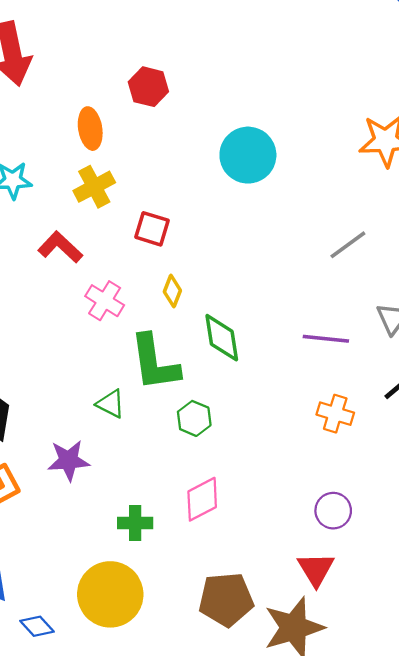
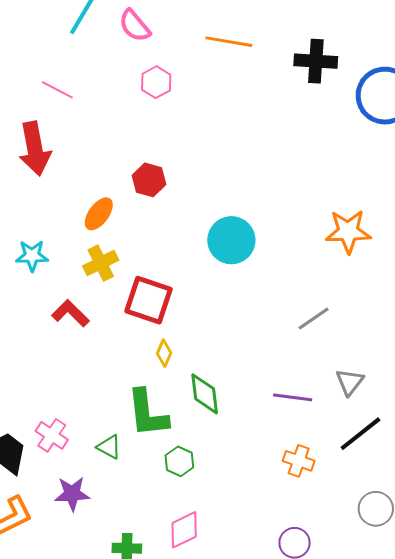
orange ellipse: (90, 129) -> (99, 214), turned 44
red square: (152, 229) -> (148, 300), size x1.6
pink cross: (105, 301) -> (52, 435), moved

